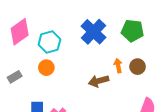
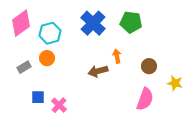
brown circle: (138, 67) -> (149, 66), moved
gray rectangle: (15, 77) -> (24, 67), moved

